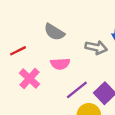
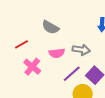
gray arrow: (96, 47) -> (81, 50), moved

